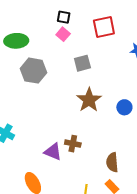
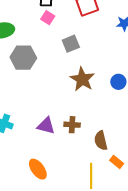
purple triangle: (53, 152) -> (46, 126), moved
brown semicircle: (112, 162) -> (101, 141), moved

